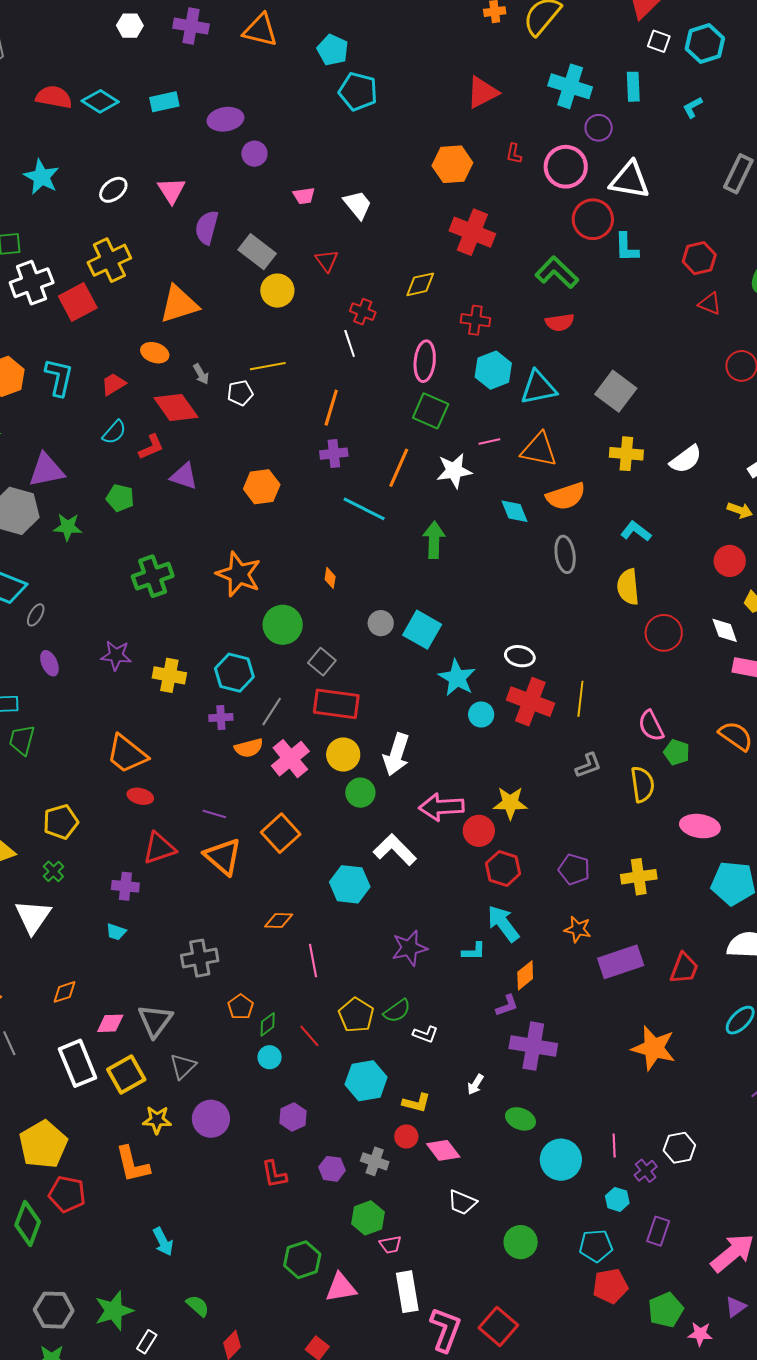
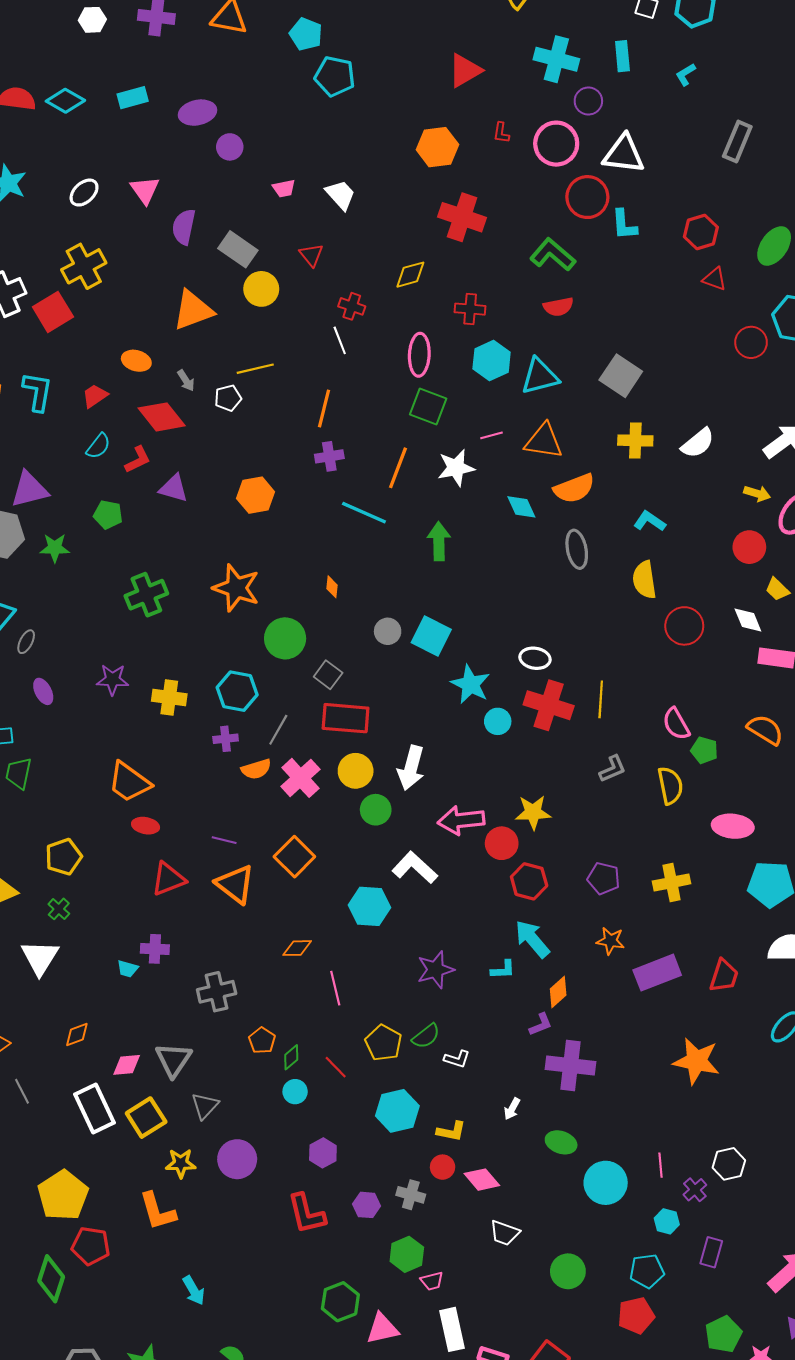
orange triangle: (179, 304) -> (193, 310), moved
purple cross: (125, 886) -> (155, 949), moved
red L-shape: (274, 1174) -> (306, 1214), size x1.4
red pentagon: (610, 1286) -> (636, 1315), moved

